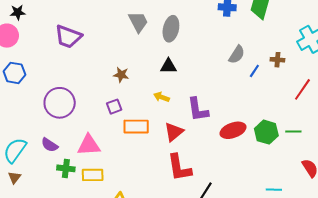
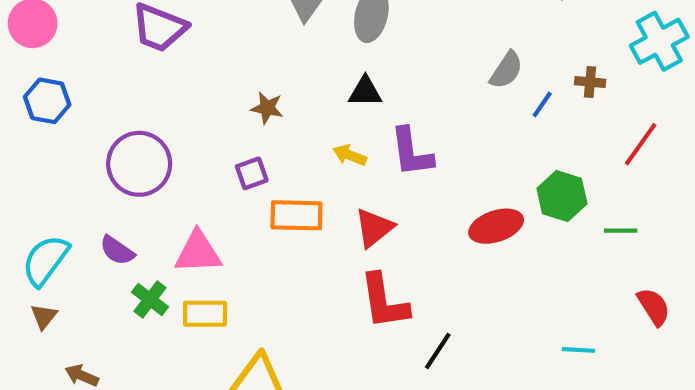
purple L-shape: (198, 110) -> (411, 152), moved
green hexagon: (266, 132) -> (562, 196), moved
green cross: (66, 168) -> (150, 300), turned 30

